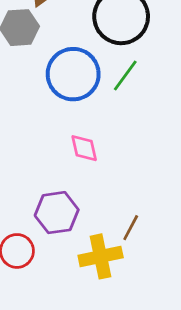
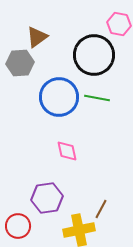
green line: (125, 75) -> (97, 98), turned 65

